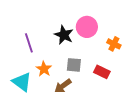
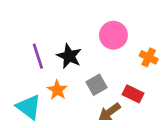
black star: (64, 35) -> (69, 56), moved
gray square: (74, 65) -> (96, 85), turned -35
brown arrow: (63, 86) -> (110, 112), moved

